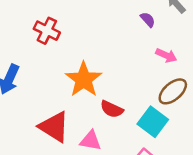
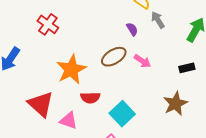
brown ellipse: (173, 91) -> (114, 57), moved
red semicircle: (112, 109) -> (90, 98), turned -36

